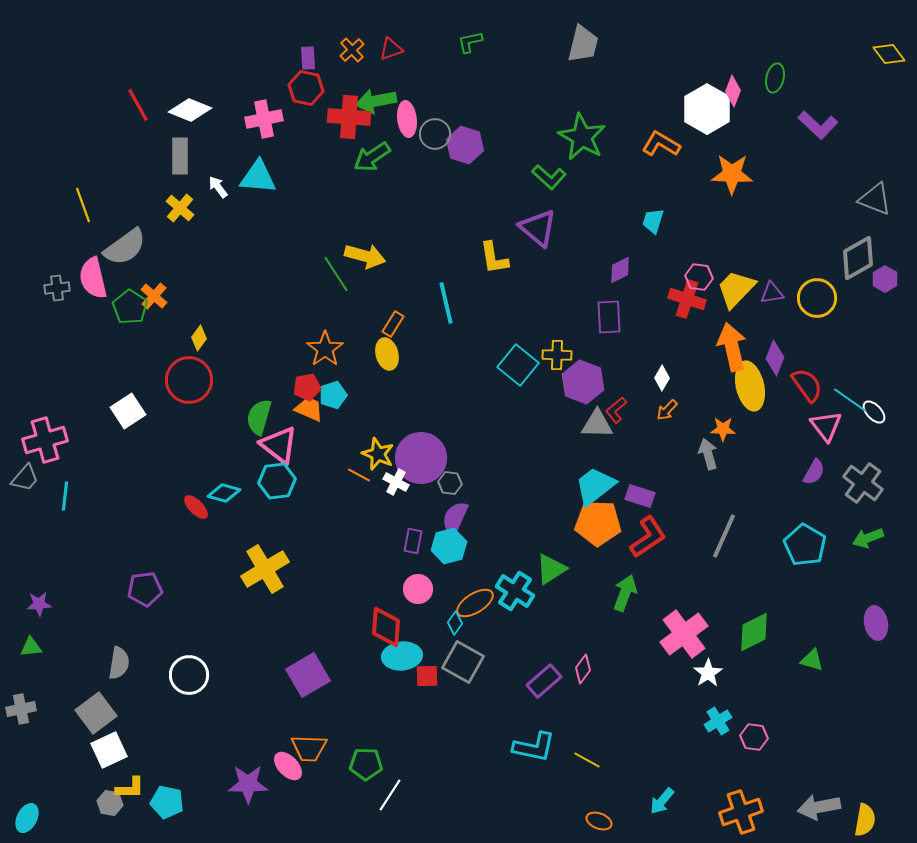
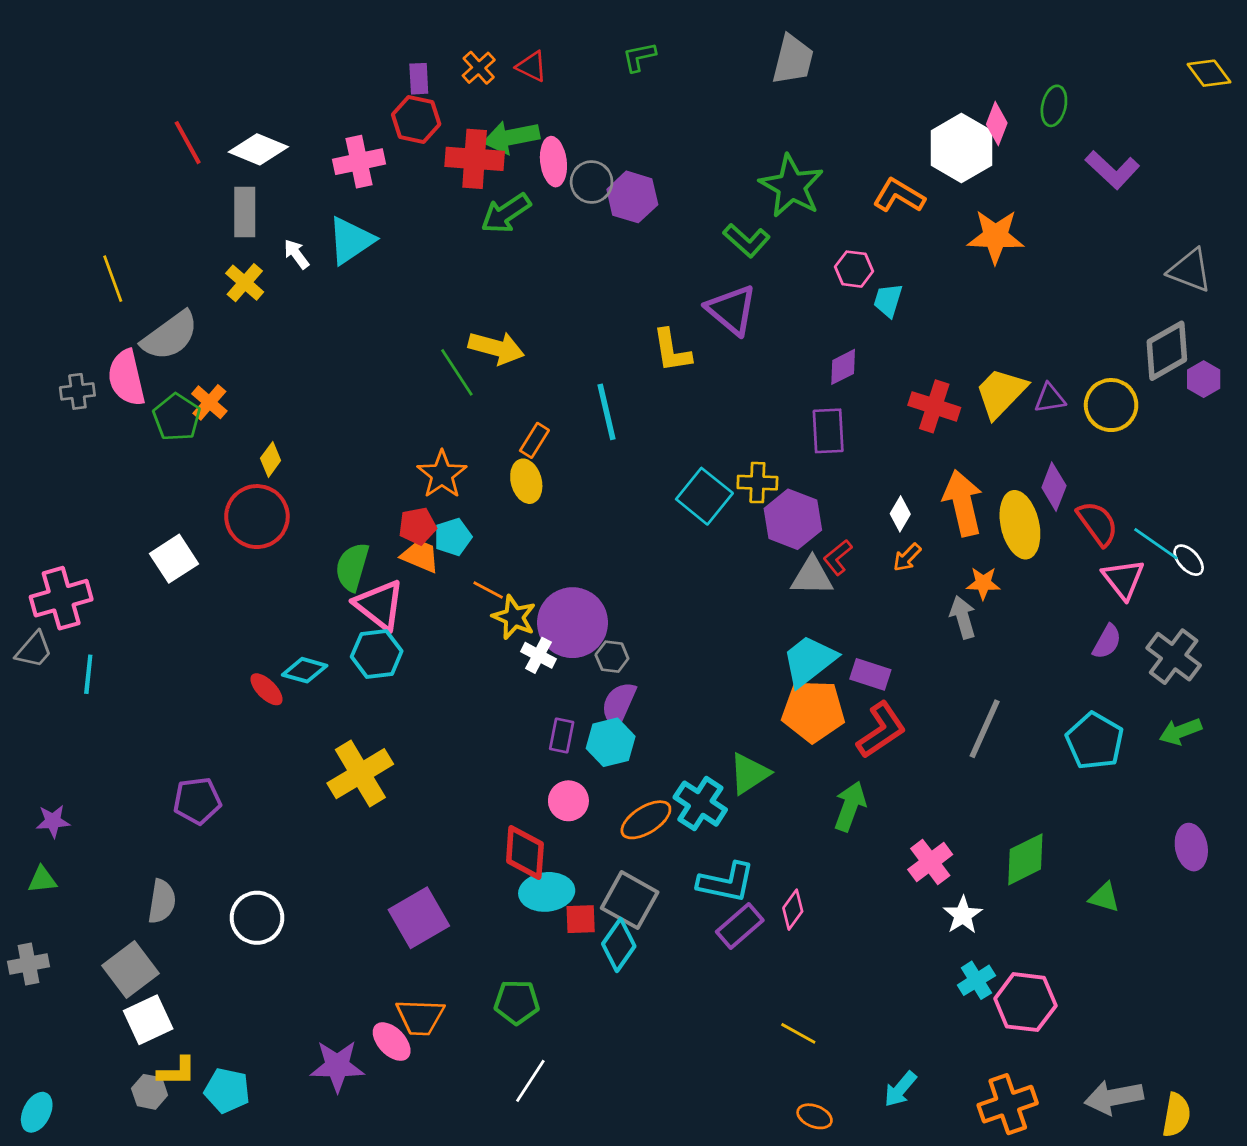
red triangle: (391, 49) -> (532, 66), turned 45
cyan triangle: (258, 177) -> (351, 240), turned -39
pink hexagon: (699, 277) -> (854, 269), moved
orange arrow: (732, 347) -> (963, 503), moved
orange line: (359, 475) -> (488, 590), moved
cyan diamond: (455, 623) -> (619, 945), moved, size x1.6
pink cross: (684, 634) -> (930, 862), size x0.7
pink hexagon: (754, 737) -> (1025, 1002), size x1.6
cyan L-shape: (534, 747) -> (726, 882), moved
green pentagon: (366, 764) -> (517, 1002), moved

